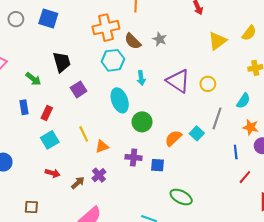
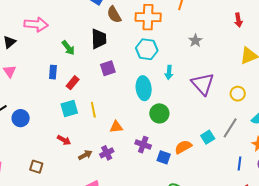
brown semicircle: (133, 41) -> (114, 15), moved
yellow circle: (208, 84) -> (238, 94), moved
yellow line: (84, 134) -> (93, 110), moved
orange semicircle: (173, 138) -> (183, 147), moved

